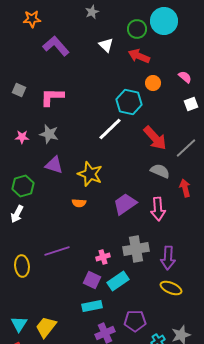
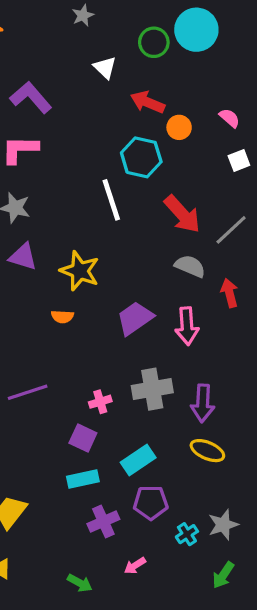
purple L-shape: (56, 46) -> (31, 97), moved
red arrow: (139, 56) -> (148, 102), moved
white line: (110, 129) -> (111, 200), turned -64
cyan rectangle: (118, 281) -> (138, 460), moved

